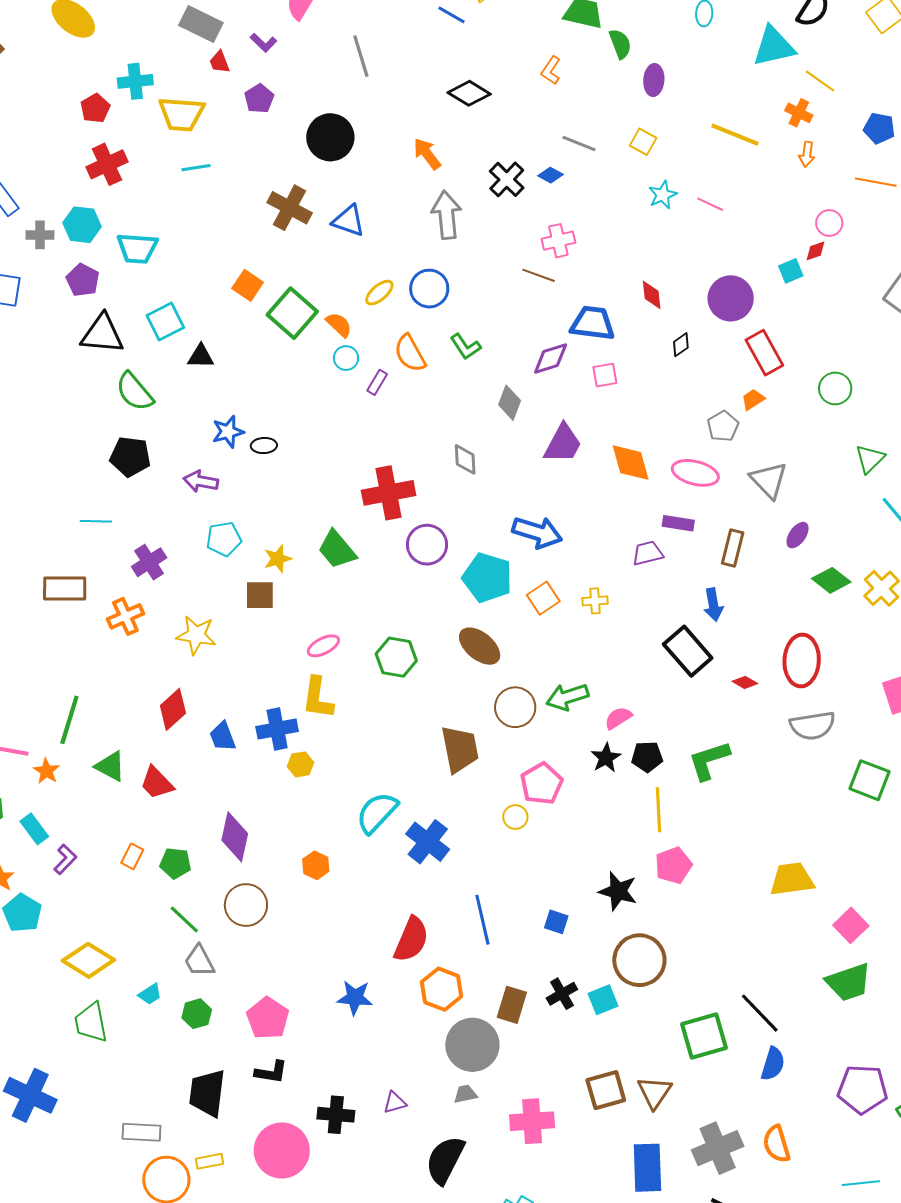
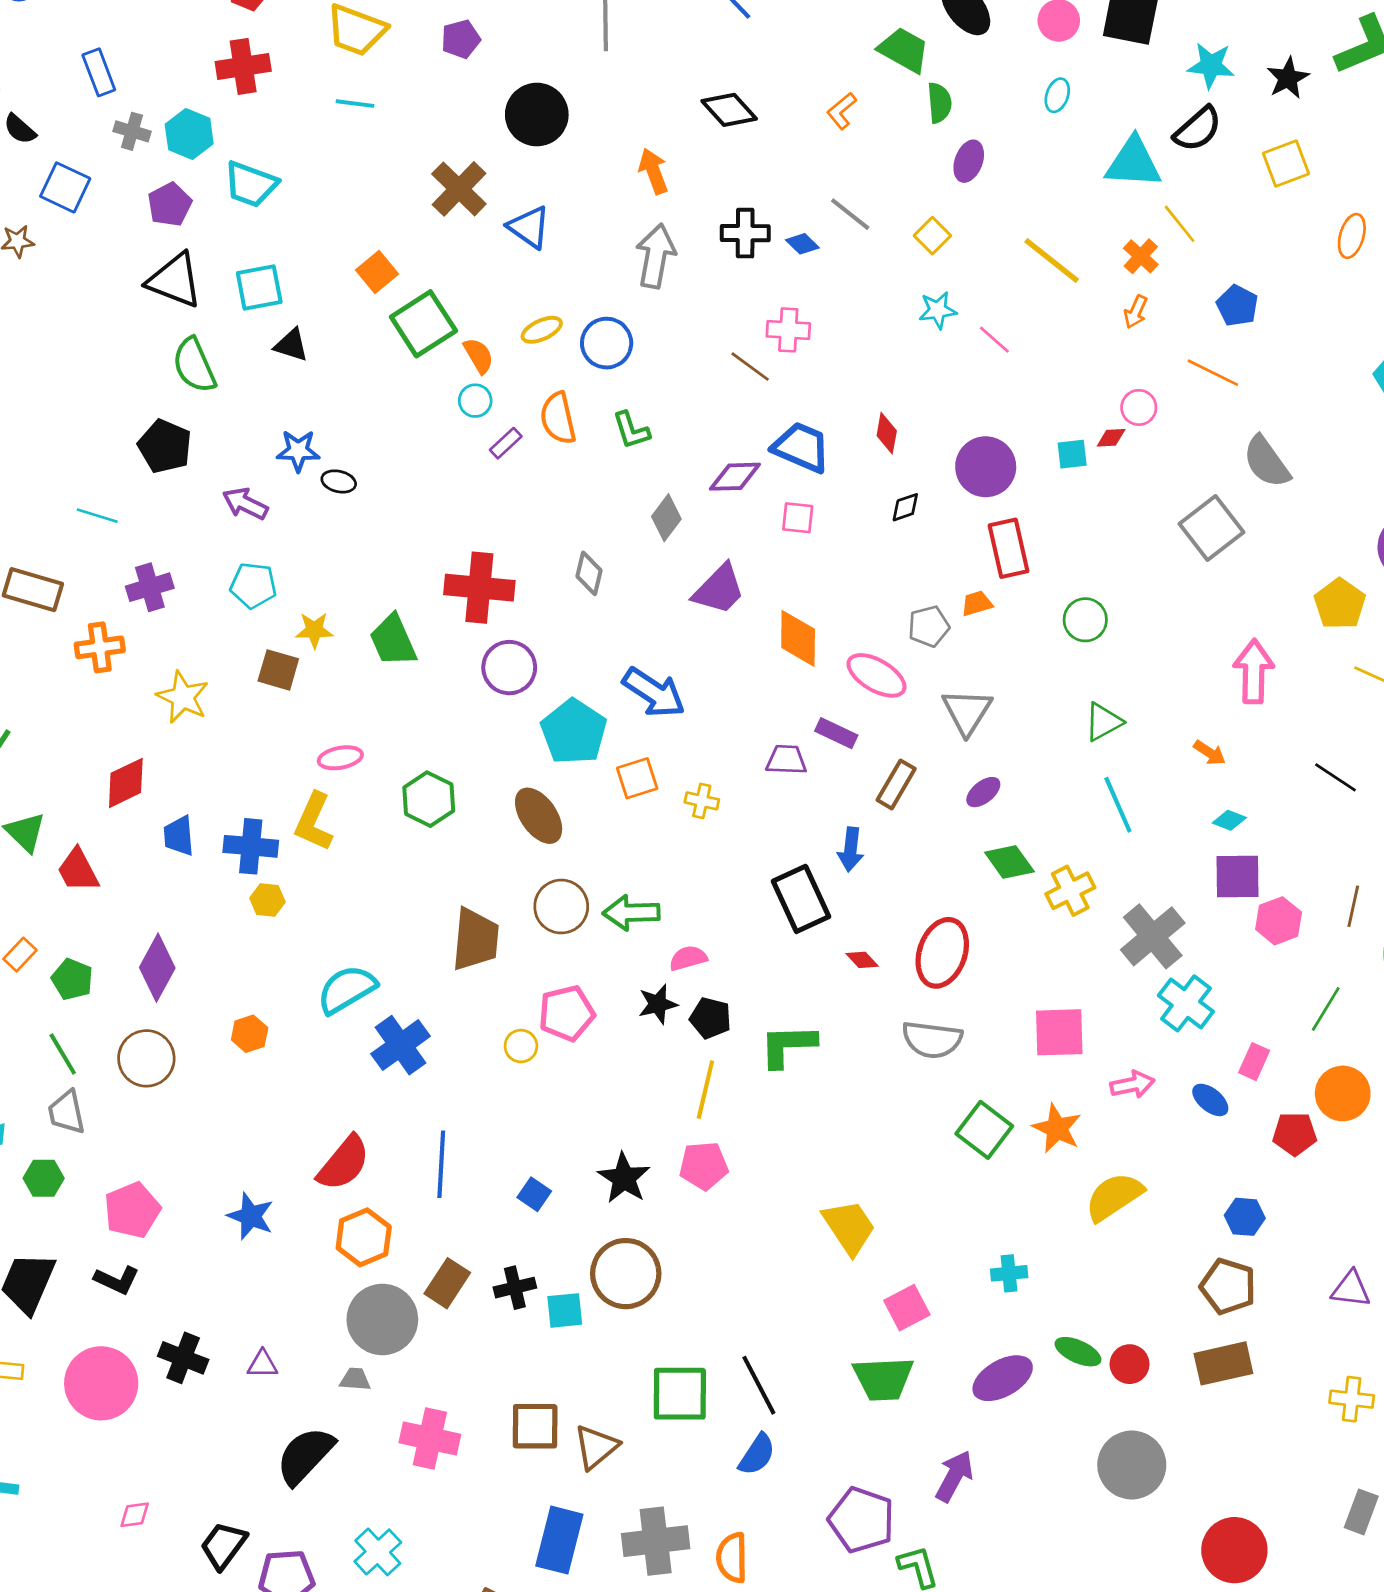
black cross: (507, 179) -> (745, 233), turned 30
yellow trapezoid: (792, 879) -> (849, 1227), turned 48

